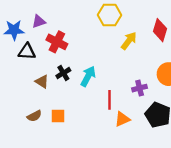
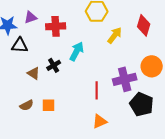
red cross: (57, 42) -> (56, 26), moved, turned -30
cyan arrow: (88, 76) -> (77, 51), moved
purple cross: (140, 88) -> (125, 79), size x1.6
orange triangle: (122, 119) -> (100, 121), moved

